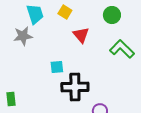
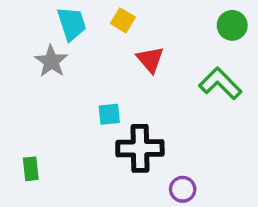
green circle: (112, 15) -> (232, 25), moved
gray star: (23, 36) -> (51, 61), turned -30

